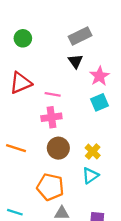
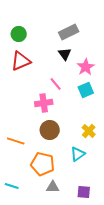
red triangle: (21, 83) -> (21, 61), moved
pink line: (53, 94) -> (56, 84), moved, turned 40
orange line: (16, 148) -> (16, 141), moved
yellow cross: (93, 152) -> (89, 131), moved

